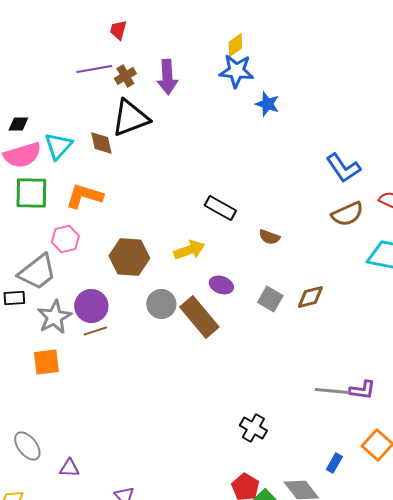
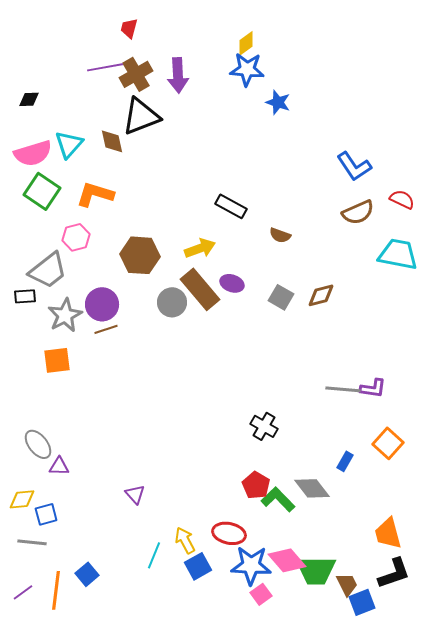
brown cross: (125, 76) -> (136, 74), size x1.5
black diamond: (18, 124) -> (29, 99), moved
green square: (31, 193) -> (42, 191), turned 33
brown rectangle: (199, 317) -> (200, 289), moved
purple triangle: (69, 468) -> (59, 466), moved

